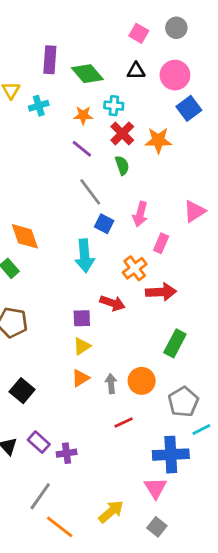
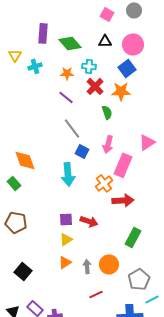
blue square: (189, 108) -> (127, 68), moved
green semicircle: (122, 165) -> (107, 112), moved
pink rectangle: (161, 243) -> (123, 165), size x1.6
red arrow: (112, 303) -> (89, 221), moved

